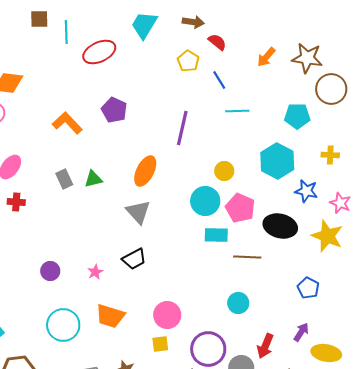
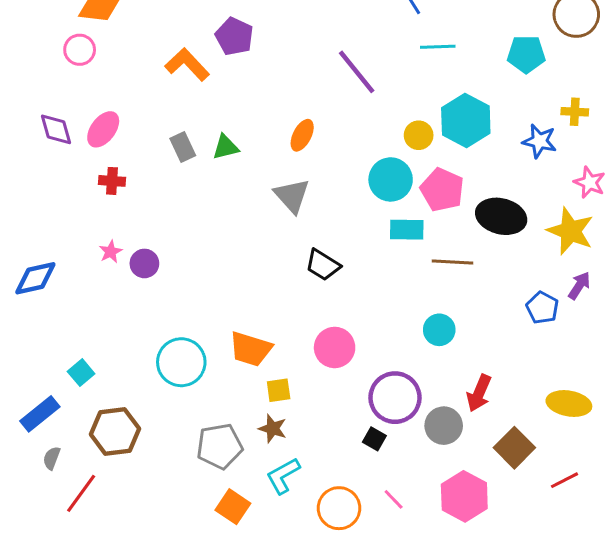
purple pentagon: (114, 110) -> (234, 36), moved
purple line: (182, 128) -> (357, 72), turned -52
cyan hexagon: (277, 161) -> (466, 121), moved
orange ellipse: (145, 171) -> (302, 135), size x0.7
blue star: (306, 191) -> (539, 141), moved
black trapezoid: (134, 259) -> (323, 265), moved, turned 60
purple circle: (50, 271) -> (144, 263), moved
pink star: (95, 272) -> (111, 252), moved
purple arrow: (301, 332) -> (579, 286), moved
yellow square: (160, 344) -> (279, 390), moved

